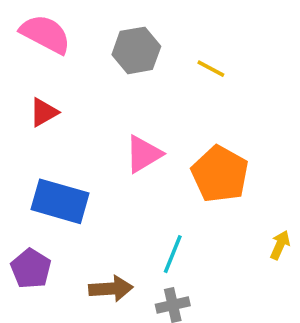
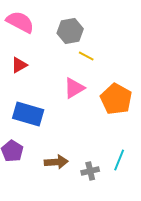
yellow line: (211, 69) -> (86, 56), moved
cyan line: (173, 254) -> (119, 160), moved

